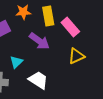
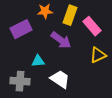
yellow rectangle: (48, 16) -> (70, 15), turned 30
cyan triangle: (16, 62) -> (38, 61), turned 40

